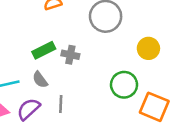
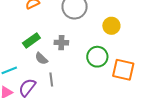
gray cross: (70, 55) -> (61, 43), moved
gray semicircle: (40, 80) -> (41, 59), moved

